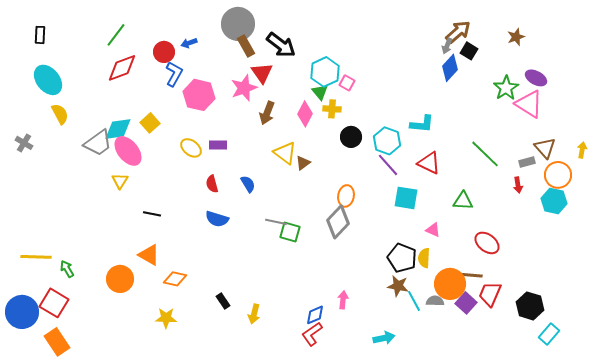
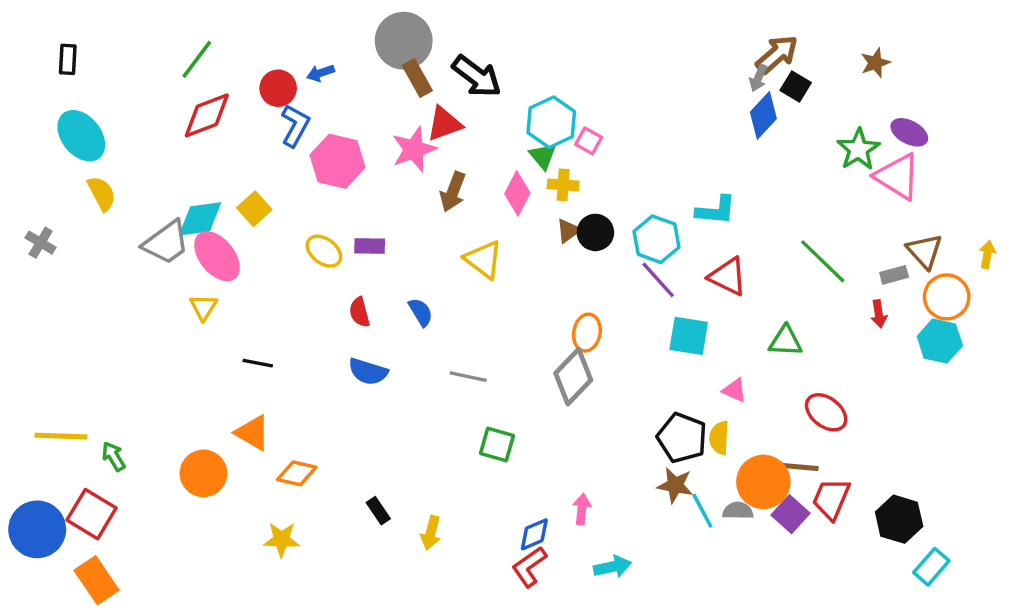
red triangle: (262, 73) -> (444, 124), turned 45
brown triangle: (303, 163) -> (568, 231), moved
green square: (290, 232) -> (497, 445), moved
cyan arrow: (384, 338) -> (612, 567), moved

